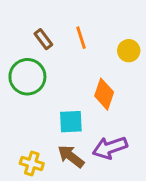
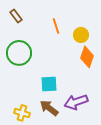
brown rectangle: (43, 39) -> (16, 16), moved
yellow circle: (129, 51) -> (81, 35), moved
orange diamond: (104, 94) -> (87, 57), moved

